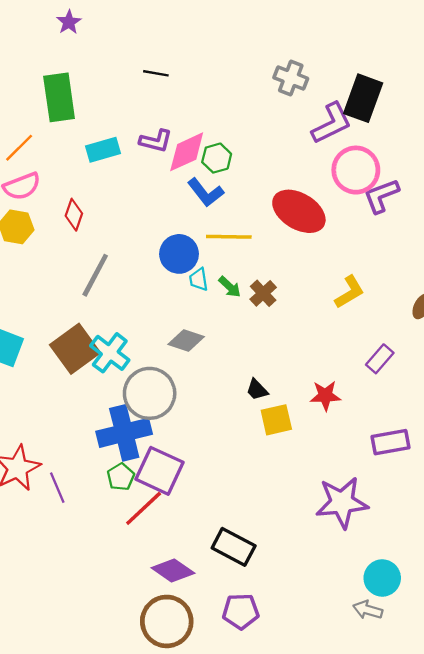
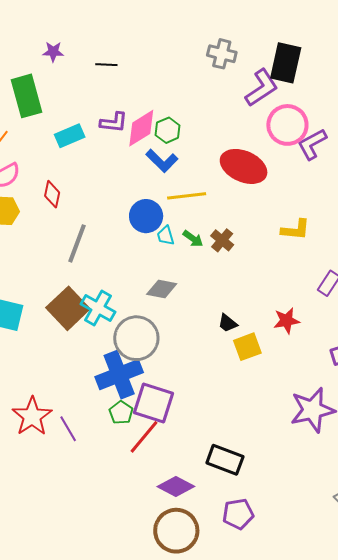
purple star: (69, 22) -> (53, 52), moved, turned -30
yellow L-shape: (349, 292) -> (296, 230), turned 44

